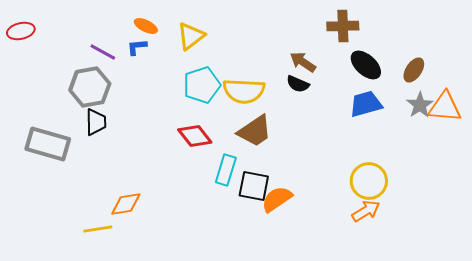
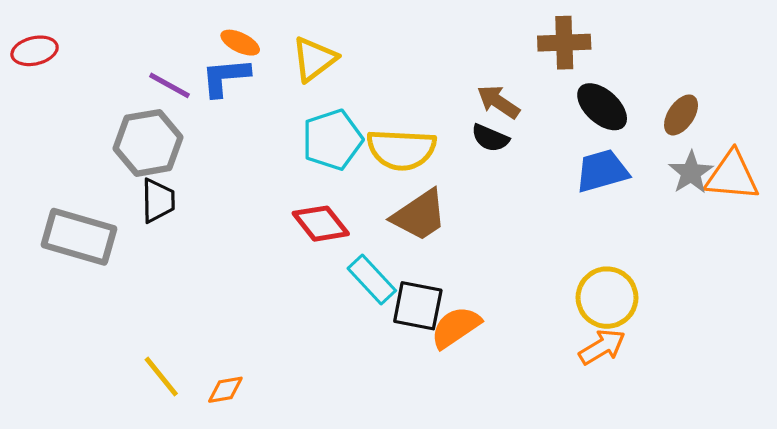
blue L-shape: (137, 47) -> (225, 77), size x1.5
cyan rectangle: (226, 170) -> (372, 279), turned -60
orange diamond: (126, 204) -> (225, 390), moved, size x0.7
yellow line: (98, 229) -> (161, 377), turned 60

